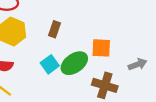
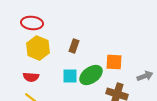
cyan square: (50, 64) -> (70, 76), turned 35

